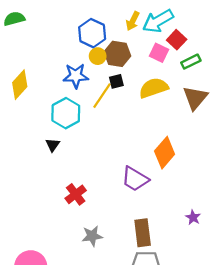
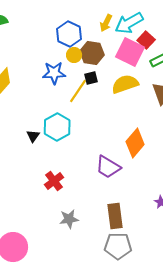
pink square: (159, 53) -> (130, 52), size x1.6
cyan hexagon: (66, 113) -> (57, 127), moved

